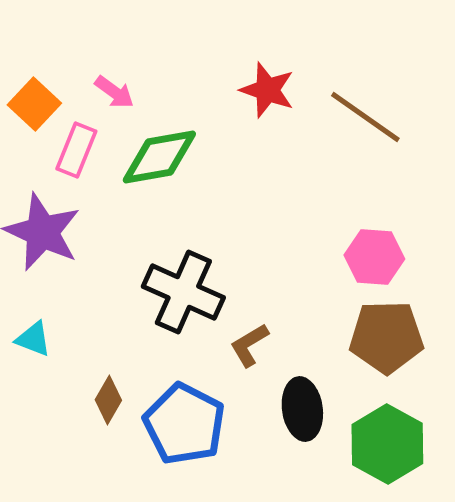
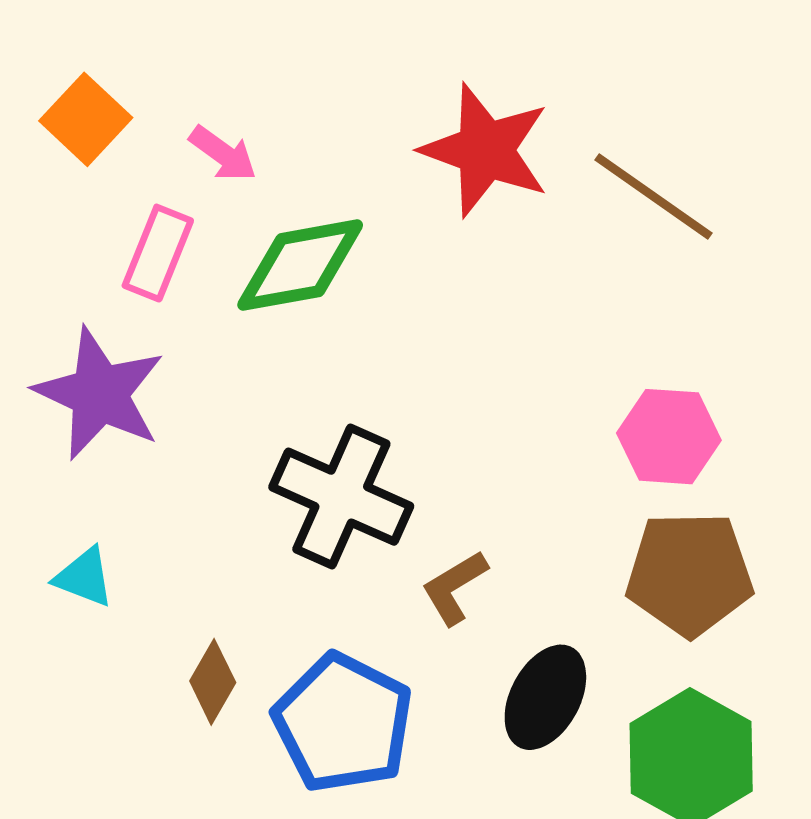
red star: (267, 90) -> (485, 150), size x1.4
orange square: (34, 104) -> (86, 119), moved
black ellipse: (302, 409) -> (545, 697), turned 36

